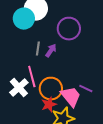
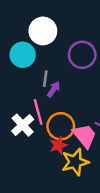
cyan circle: (24, 19) -> (23, 55), moved
purple arrow: (51, 51) -> (54, 89), moved

